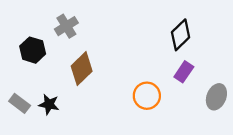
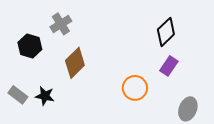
gray ellipse: (216, 97) -> (188, 109), moved

